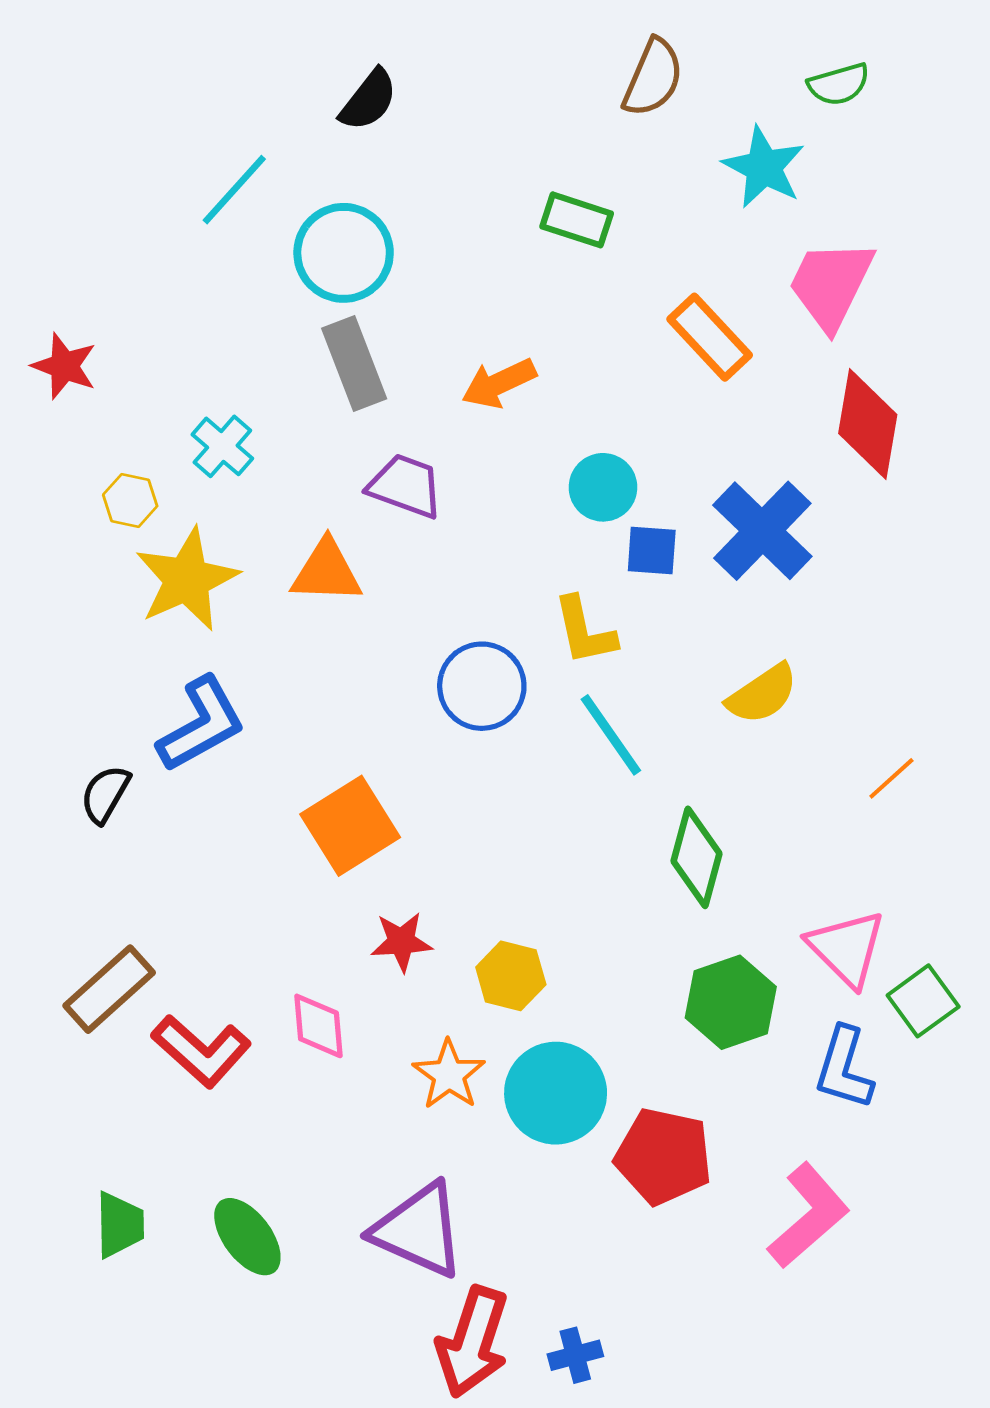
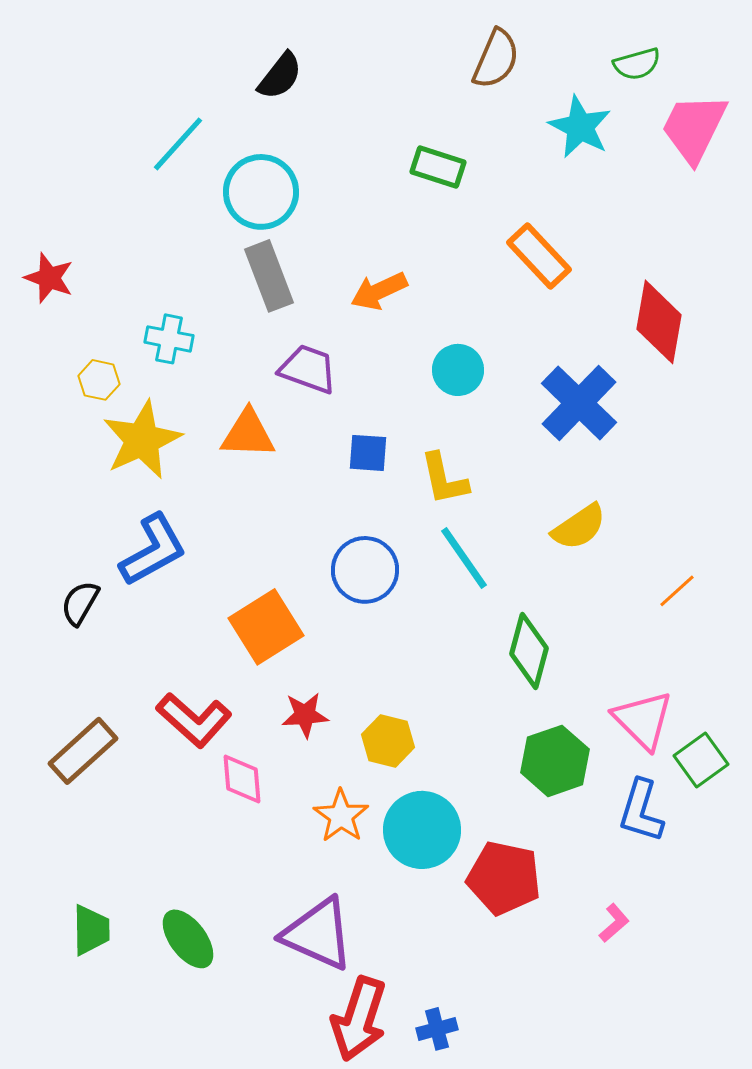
pink trapezoid: (831, 284) -> (694, 128), moved
cyan cross: (222, 446) -> (169, 339), turned -30
blue square: (652, 551) -> (368, 453), moved
blue circle: (482, 686) -> (365, 570), moved
red L-shape: (201, 1051) -> (194, 720), moved
pink L-shape: (808, 1216) -> (614, 923), size x0.5

